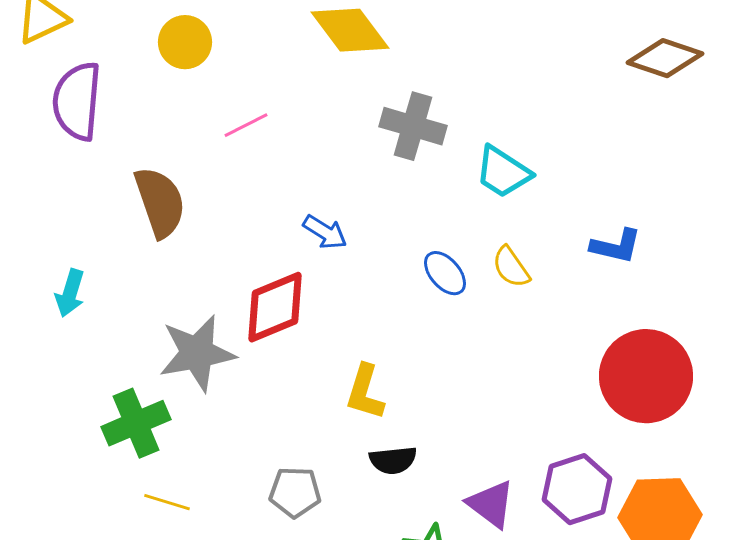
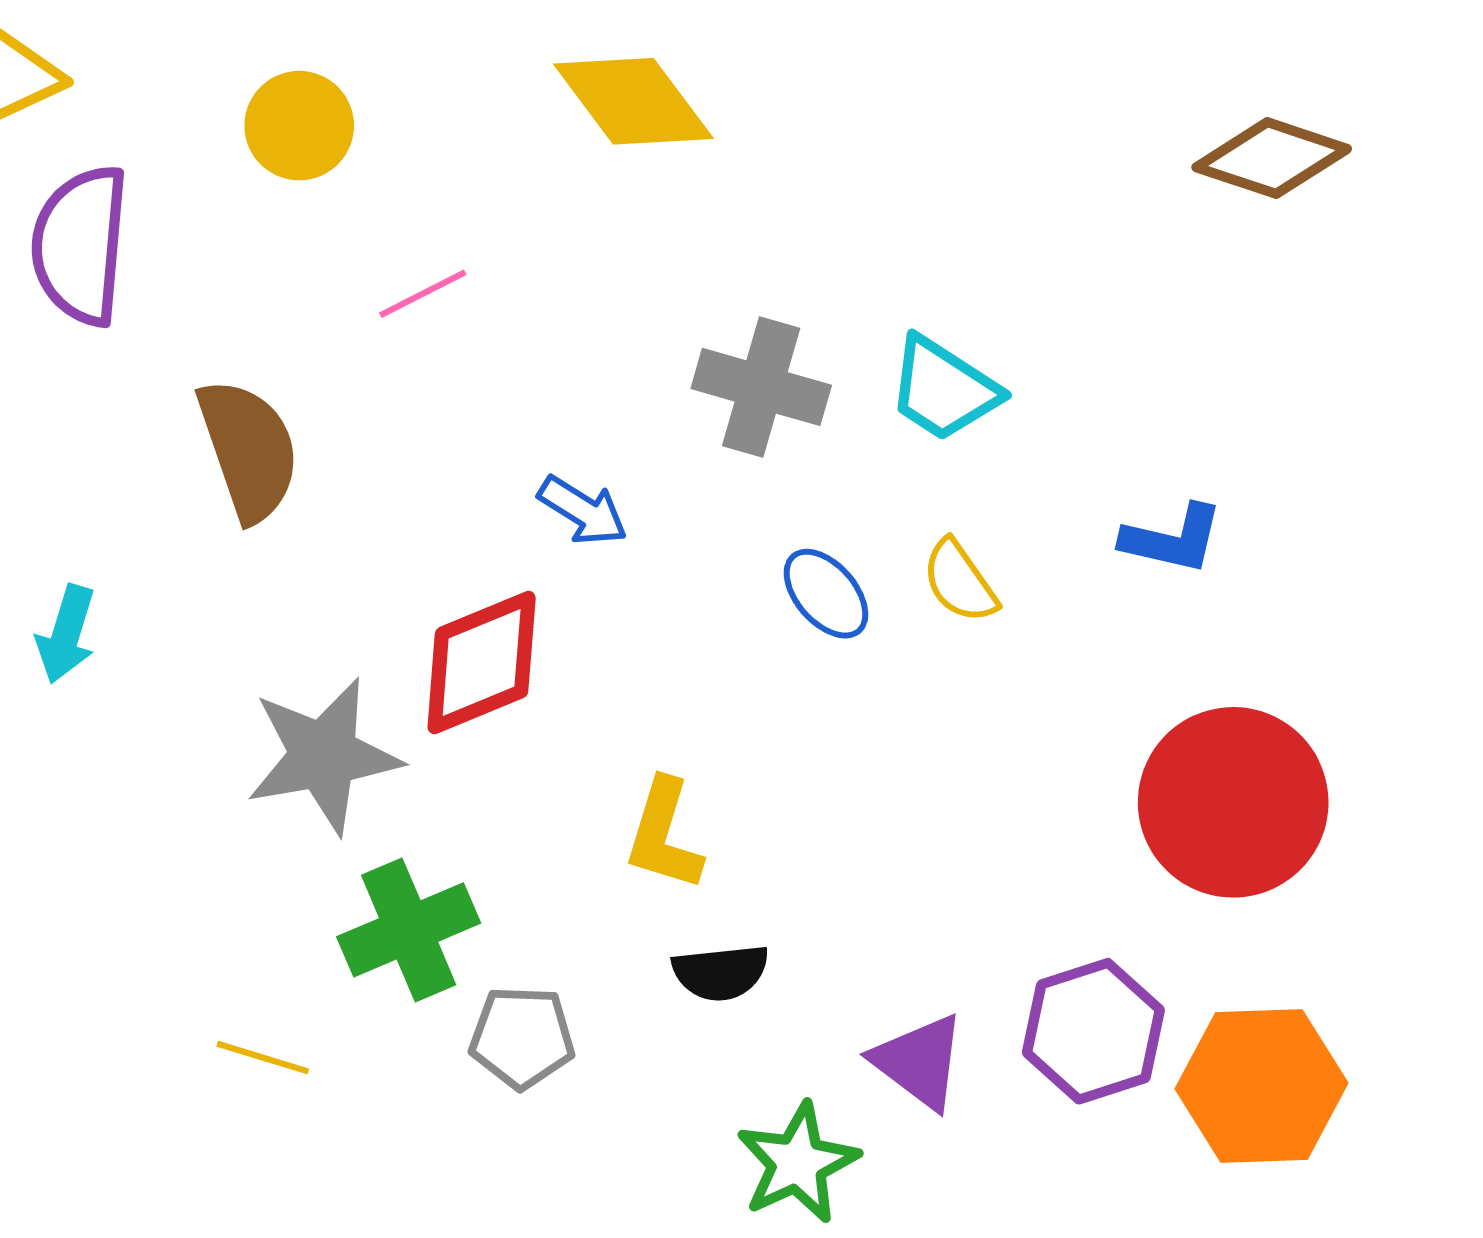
gray cross: (413, 126) -> (761, 387), moved
green cross: (136, 423) -> (409, 930), moved

